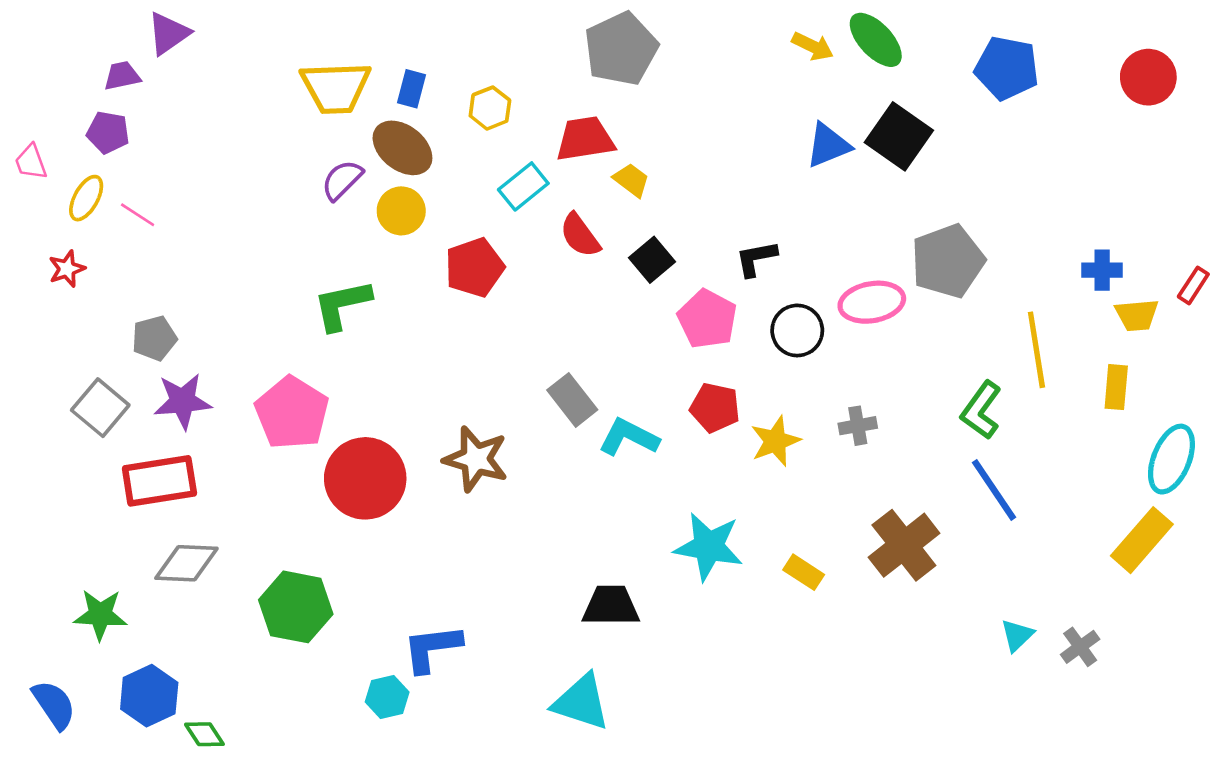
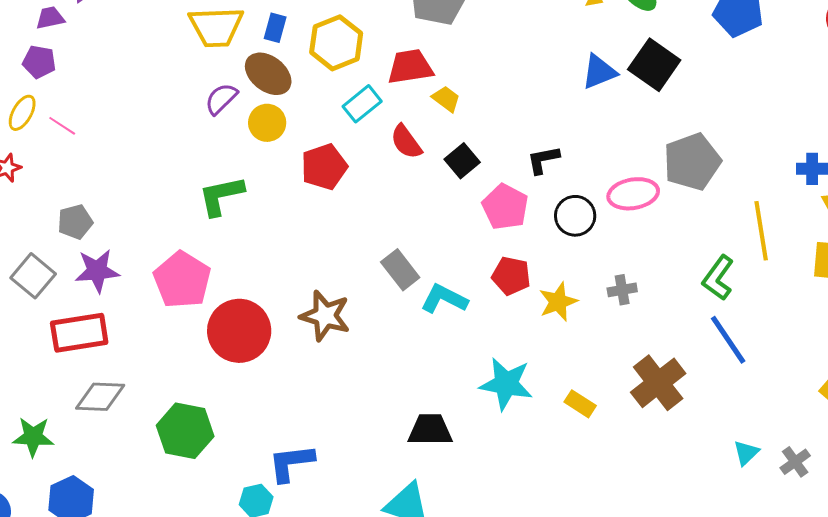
yellow hexagon: (490, 108) -> (336, 43), size x1.6

